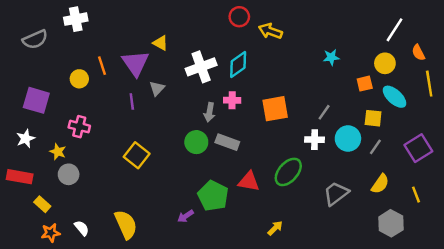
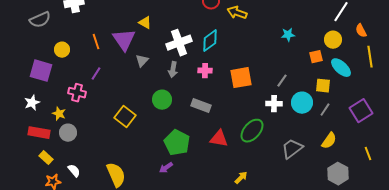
yellow circle: (79, 79) -> (62, 50), moved
purple line: (132, 101) -> (96, 74), moved, turned 40
gray arrow: (209, 112) -> (173, 70), moved
green circle: (196, 142) -> (162, 100), moved
red rectangle: (20, 177) -> (39, 133), moved
yellow line: (416, 195) -> (368, 154), moved
green pentagon: (213, 196) -> (177, 143), moved
white semicircle: (82, 228) -> (74, 171), moved

